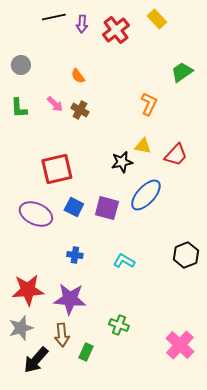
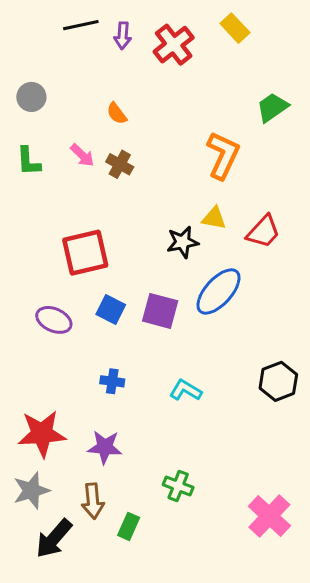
orange L-shape: (149, 104) -> (223, 155), size x1.4
purple ellipse: (36, 214) -> (54, 320), size x0.7
purple star: (70, 299) -> (105, 447), size x0.7

